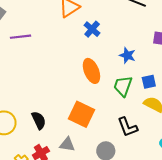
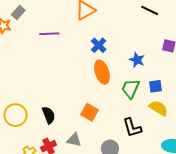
blue cross: (92, 29) -> (99, 45), moved
purple line: (21, 37) -> (49, 34), moved
orange square: (82, 114) -> (90, 112), size x0.7

